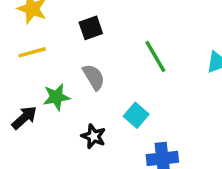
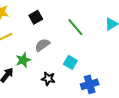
gray semicircle: (94, 77) -> (42, 45), turned -84

